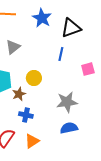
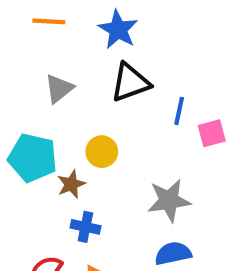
black triangle: (71, 28) -> (130, 82), moved
blue line: (61, 54) -> (179, 111), moved

